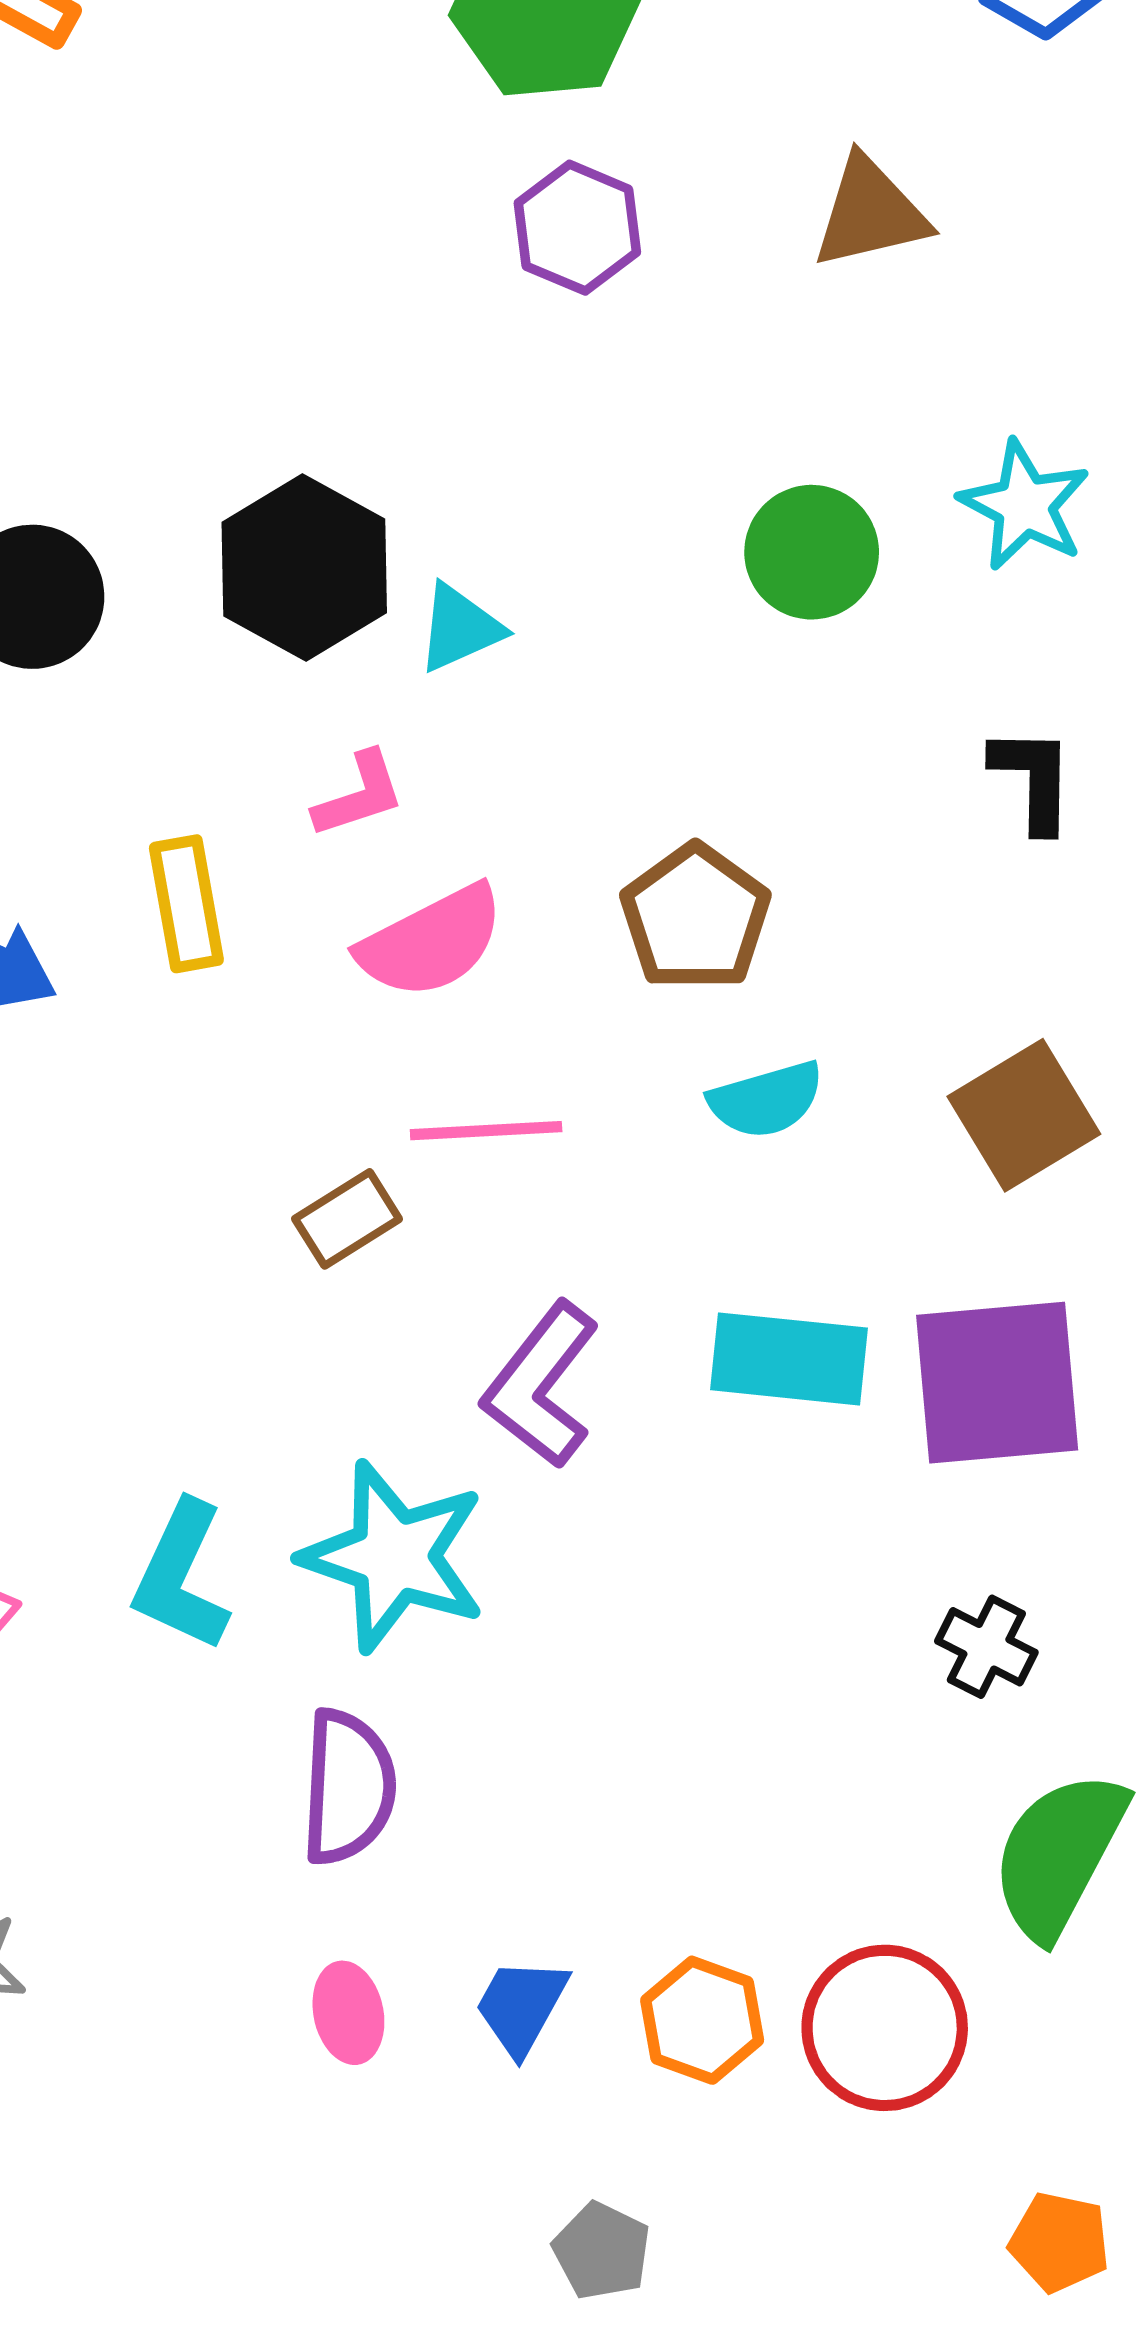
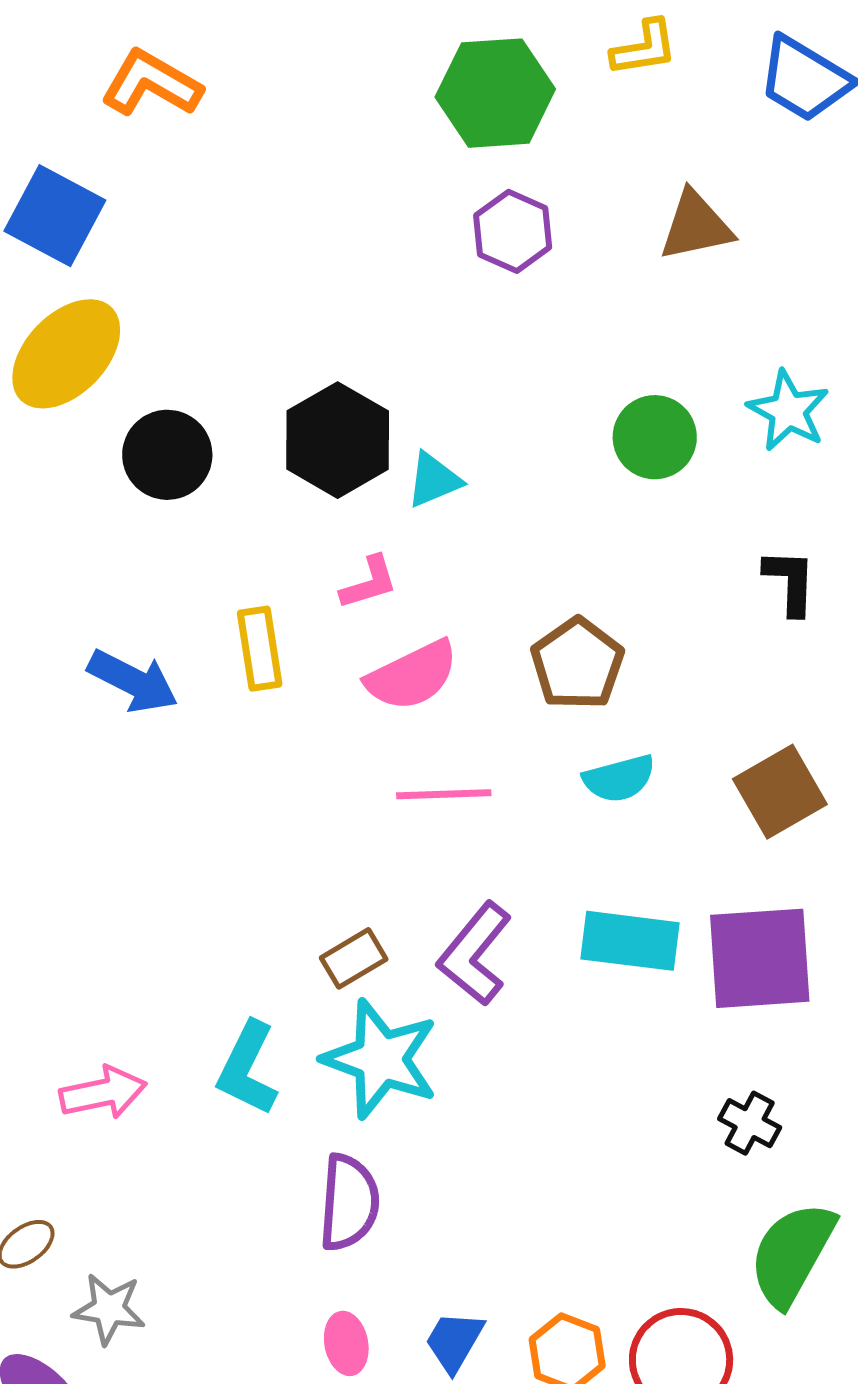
brown rectangle: (347, 1219) -> (354, 958), moved

